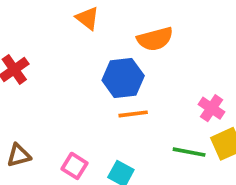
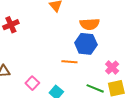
blue hexagon: (123, 78) -> (86, 44), moved

